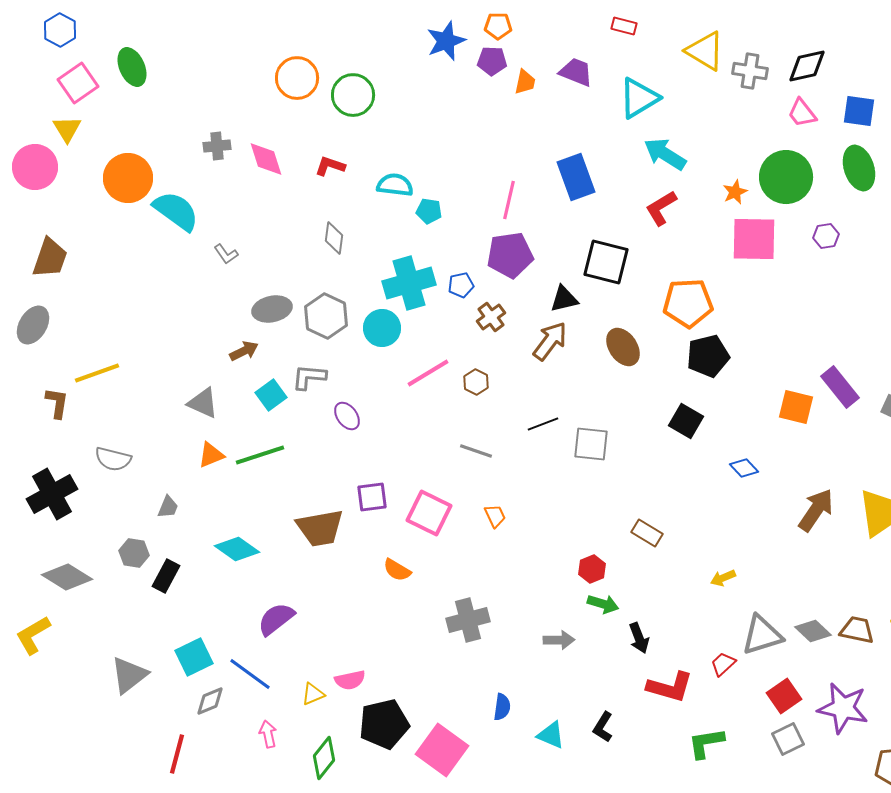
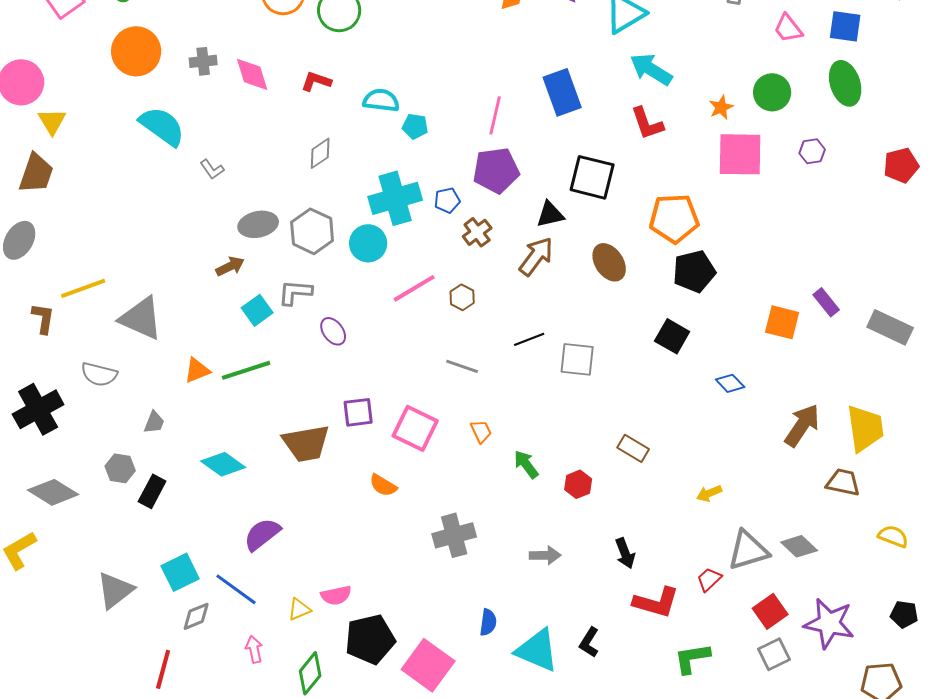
yellow triangle: (67, 129) -> (52, 121), moved
green circle: (786, 177) -> (772, 92), size x0.7
orange circle: (128, 178) -> (136, 51), moved
red L-shape: (661, 208) -> (647, 123), turned -78
gray diamond: (334, 238) -> (320, 153), turned 48
purple rectangle: (840, 387) -> (826, 302), size x0.7
gray triangle: (203, 403) -> (141, 318), moved, size x1.4
green arrow: (603, 604) -> (526, 464), moved, turned -144
brown trapezoid: (857, 630) -> (843, 482), moved
cyan triangle: (551, 735) -> (537, 650), size x1.6

